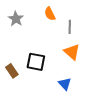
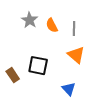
orange semicircle: (50, 14) -> (52, 25), moved
gray star: (16, 19) -> (30, 20), moved

